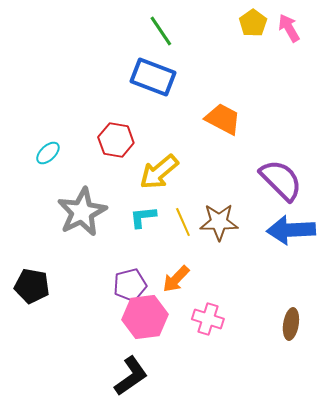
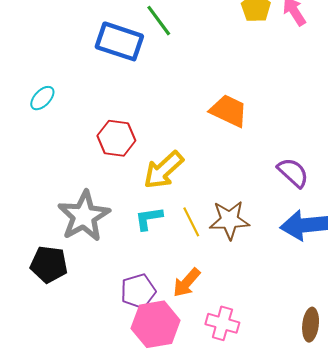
blue rectangle: (153, 77) -> (119, 41), moved
cyan ellipse: (48, 153) -> (42, 98), moved
purple semicircle: (281, 180) -> (293, 173), size x0.7
black pentagon: (32, 286) -> (49, 264), moved

